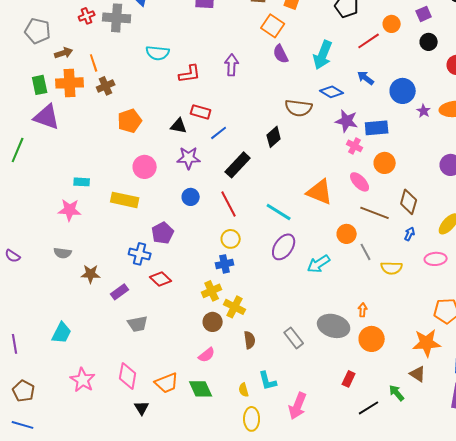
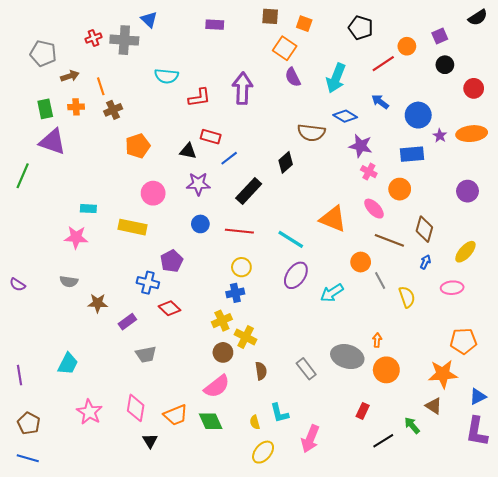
purple arrow: (232, 65) -> (242, 88), size x1.4
orange cross: (70, 83) -> (76, 107), size x0.6
blue rectangle: (377, 128) -> (412, 154), moved
red line: (229, 204) -> (239, 231), turned -56
yellow semicircle: (392, 268) -> (407, 297), turned -110
pink semicircle: (207, 355) -> (217, 386), size x1.5
yellow ellipse: (252, 419) -> (263, 452), turned 40

